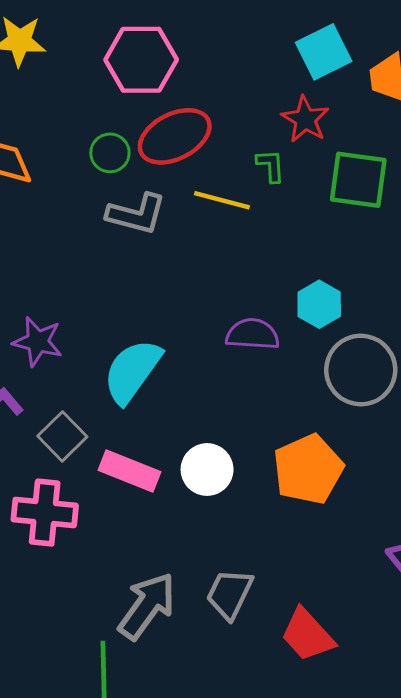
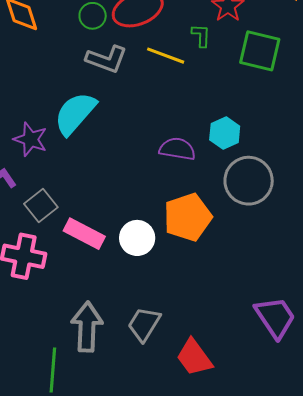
cyan semicircle: (132, 371) -> (75, 113), moved
orange pentagon: (308, 469) -> (188, 217), moved
gray arrow: (147, 606) -> (87, 327), turned -39

